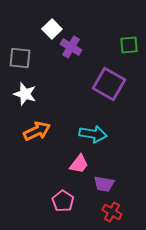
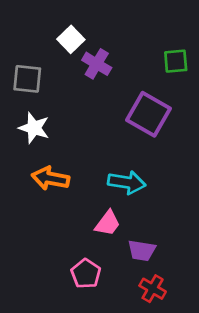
orange arrow: (37, 131) -> (50, 178), turned -144

